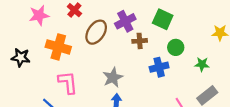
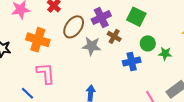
brown cross: (140, 41) -> (114, 36), turned 32
green star: (202, 64) -> (165, 54), moved
gray star: (113, 77) -> (91, 46), moved, turned 30

